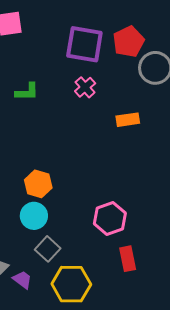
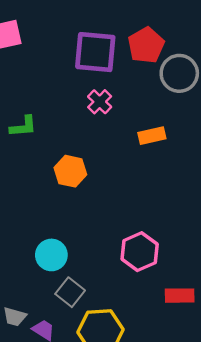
green L-shape: (27, 92) -> (23, 126), moved
orange hexagon: (38, 184) -> (70, 171), moved
red rectangle: (128, 259) -> (180, 296), moved, turned -75

